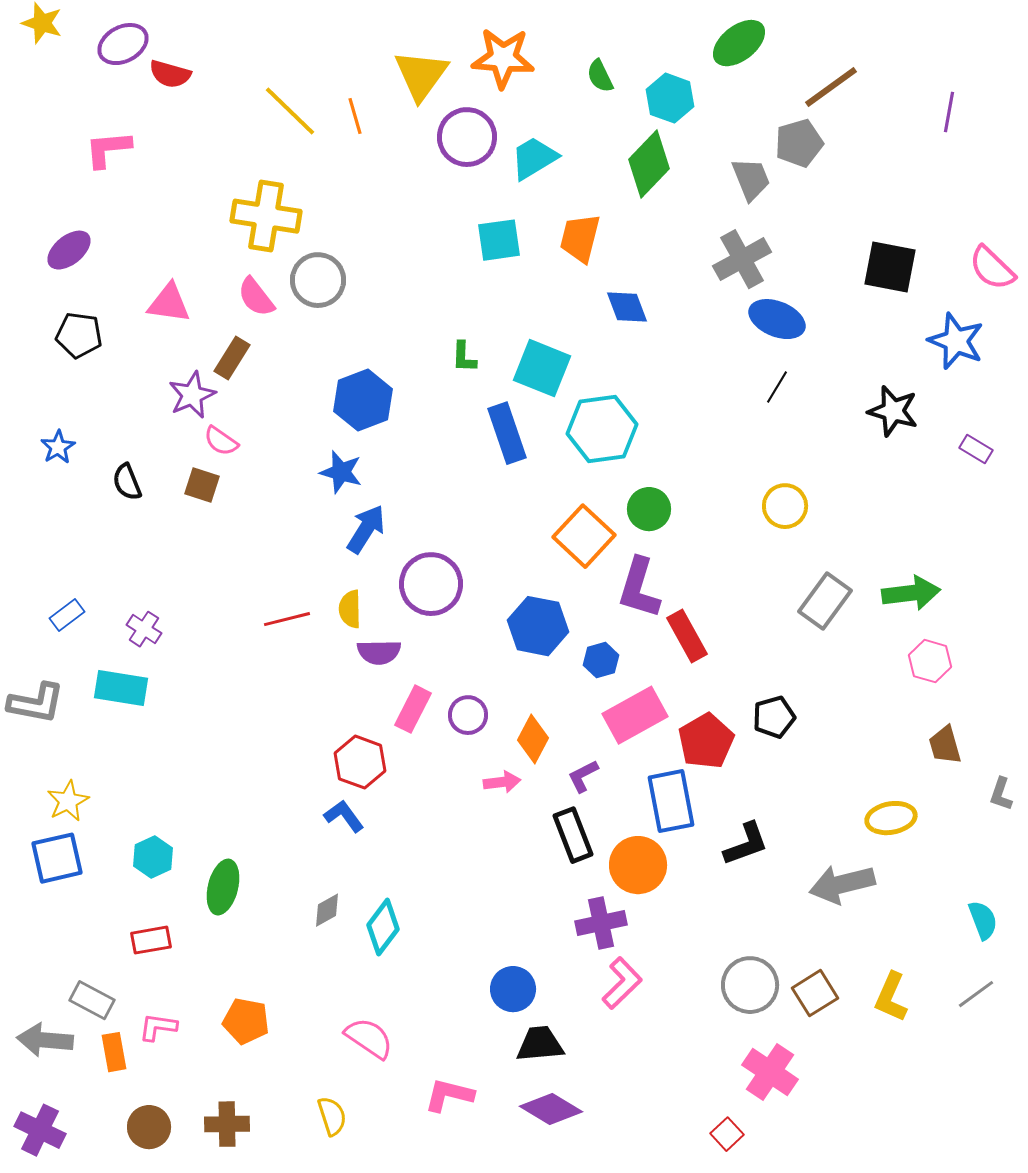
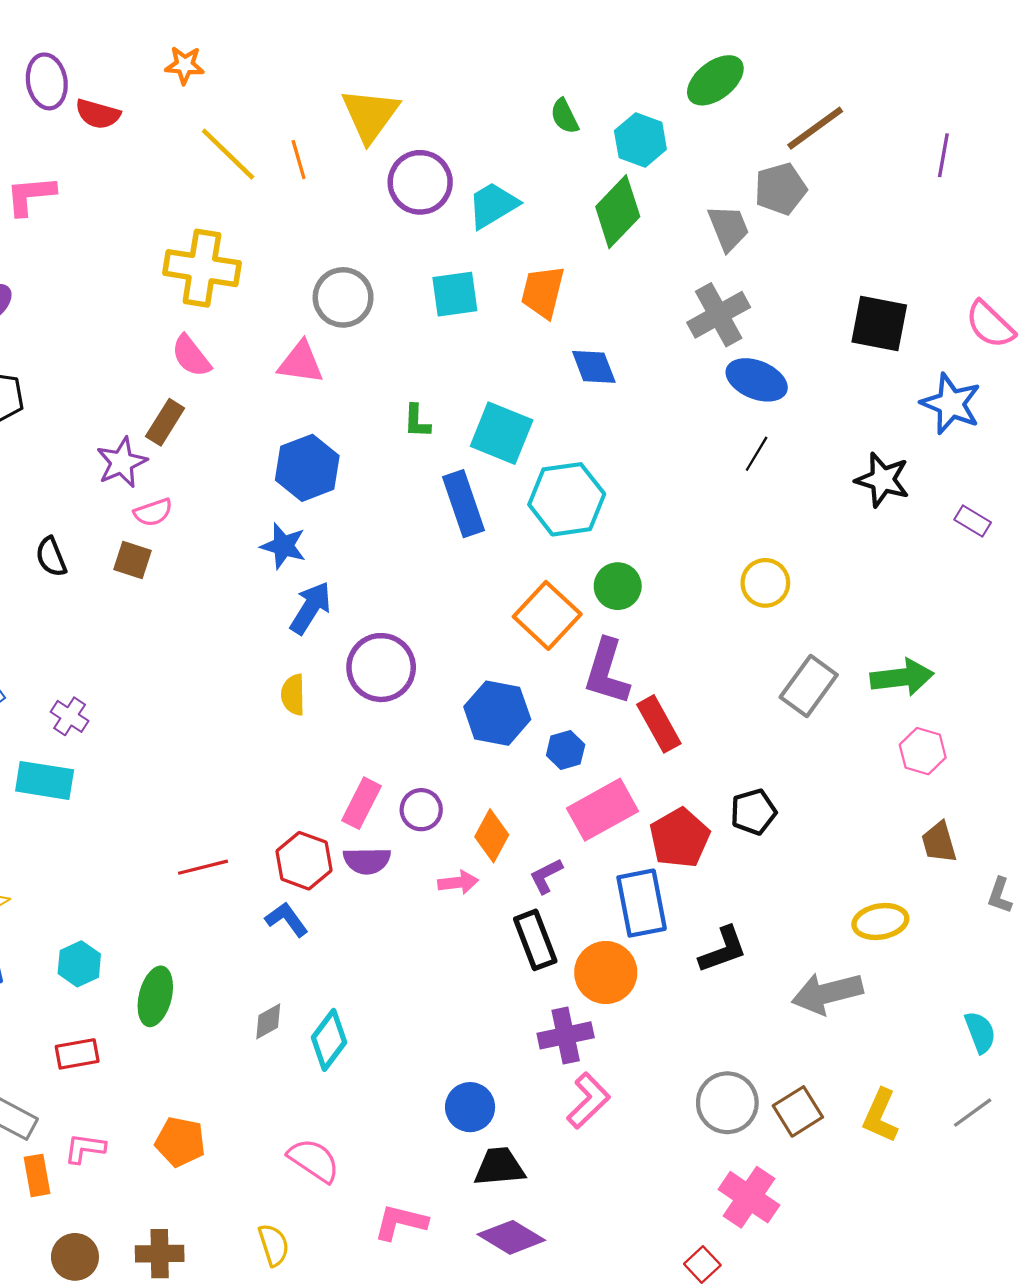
purple ellipse: (123, 44) -> (47, 81), turned -72
orange star: (503, 58) -> (185, 65), moved, size x0.6
gray circle: (318, 280) -> (343, 297), moved
pink triangle: (169, 303) -> (301, 363), moved
pink semicircle: (221, 441) -> (153, 512), turned -54
red line: (287, 619) -> (203, 867), moved
purple semicircle: (379, 652) -> (367, 861), moved

